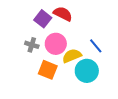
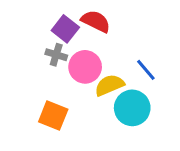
gray cross: (32, 45) -> (56, 55), moved
orange square: (48, 70) -> (53, 115), moved

